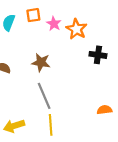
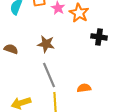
orange semicircle: (104, 110) -> (84, 88), moved

